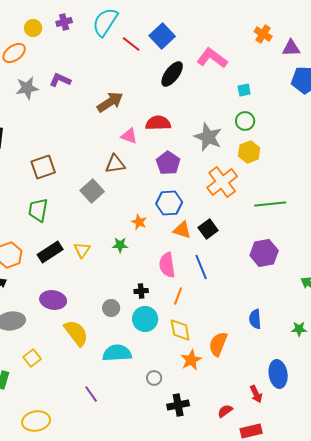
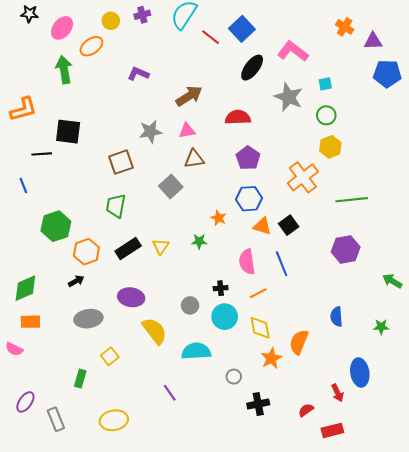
gray star: (27, 88) -> (150, 132), moved
pink triangle: (129, 136) -> (187, 131), moved, turned -30
gray star: (208, 137) -> (289, 97), moved
orange line: (178, 296) -> (258, 293), turned 42

